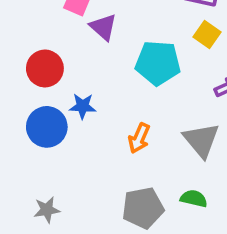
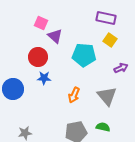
red circle: (45, 68) -> (38, 57), moved
blue circle: (47, 127) -> (13, 89), moved

